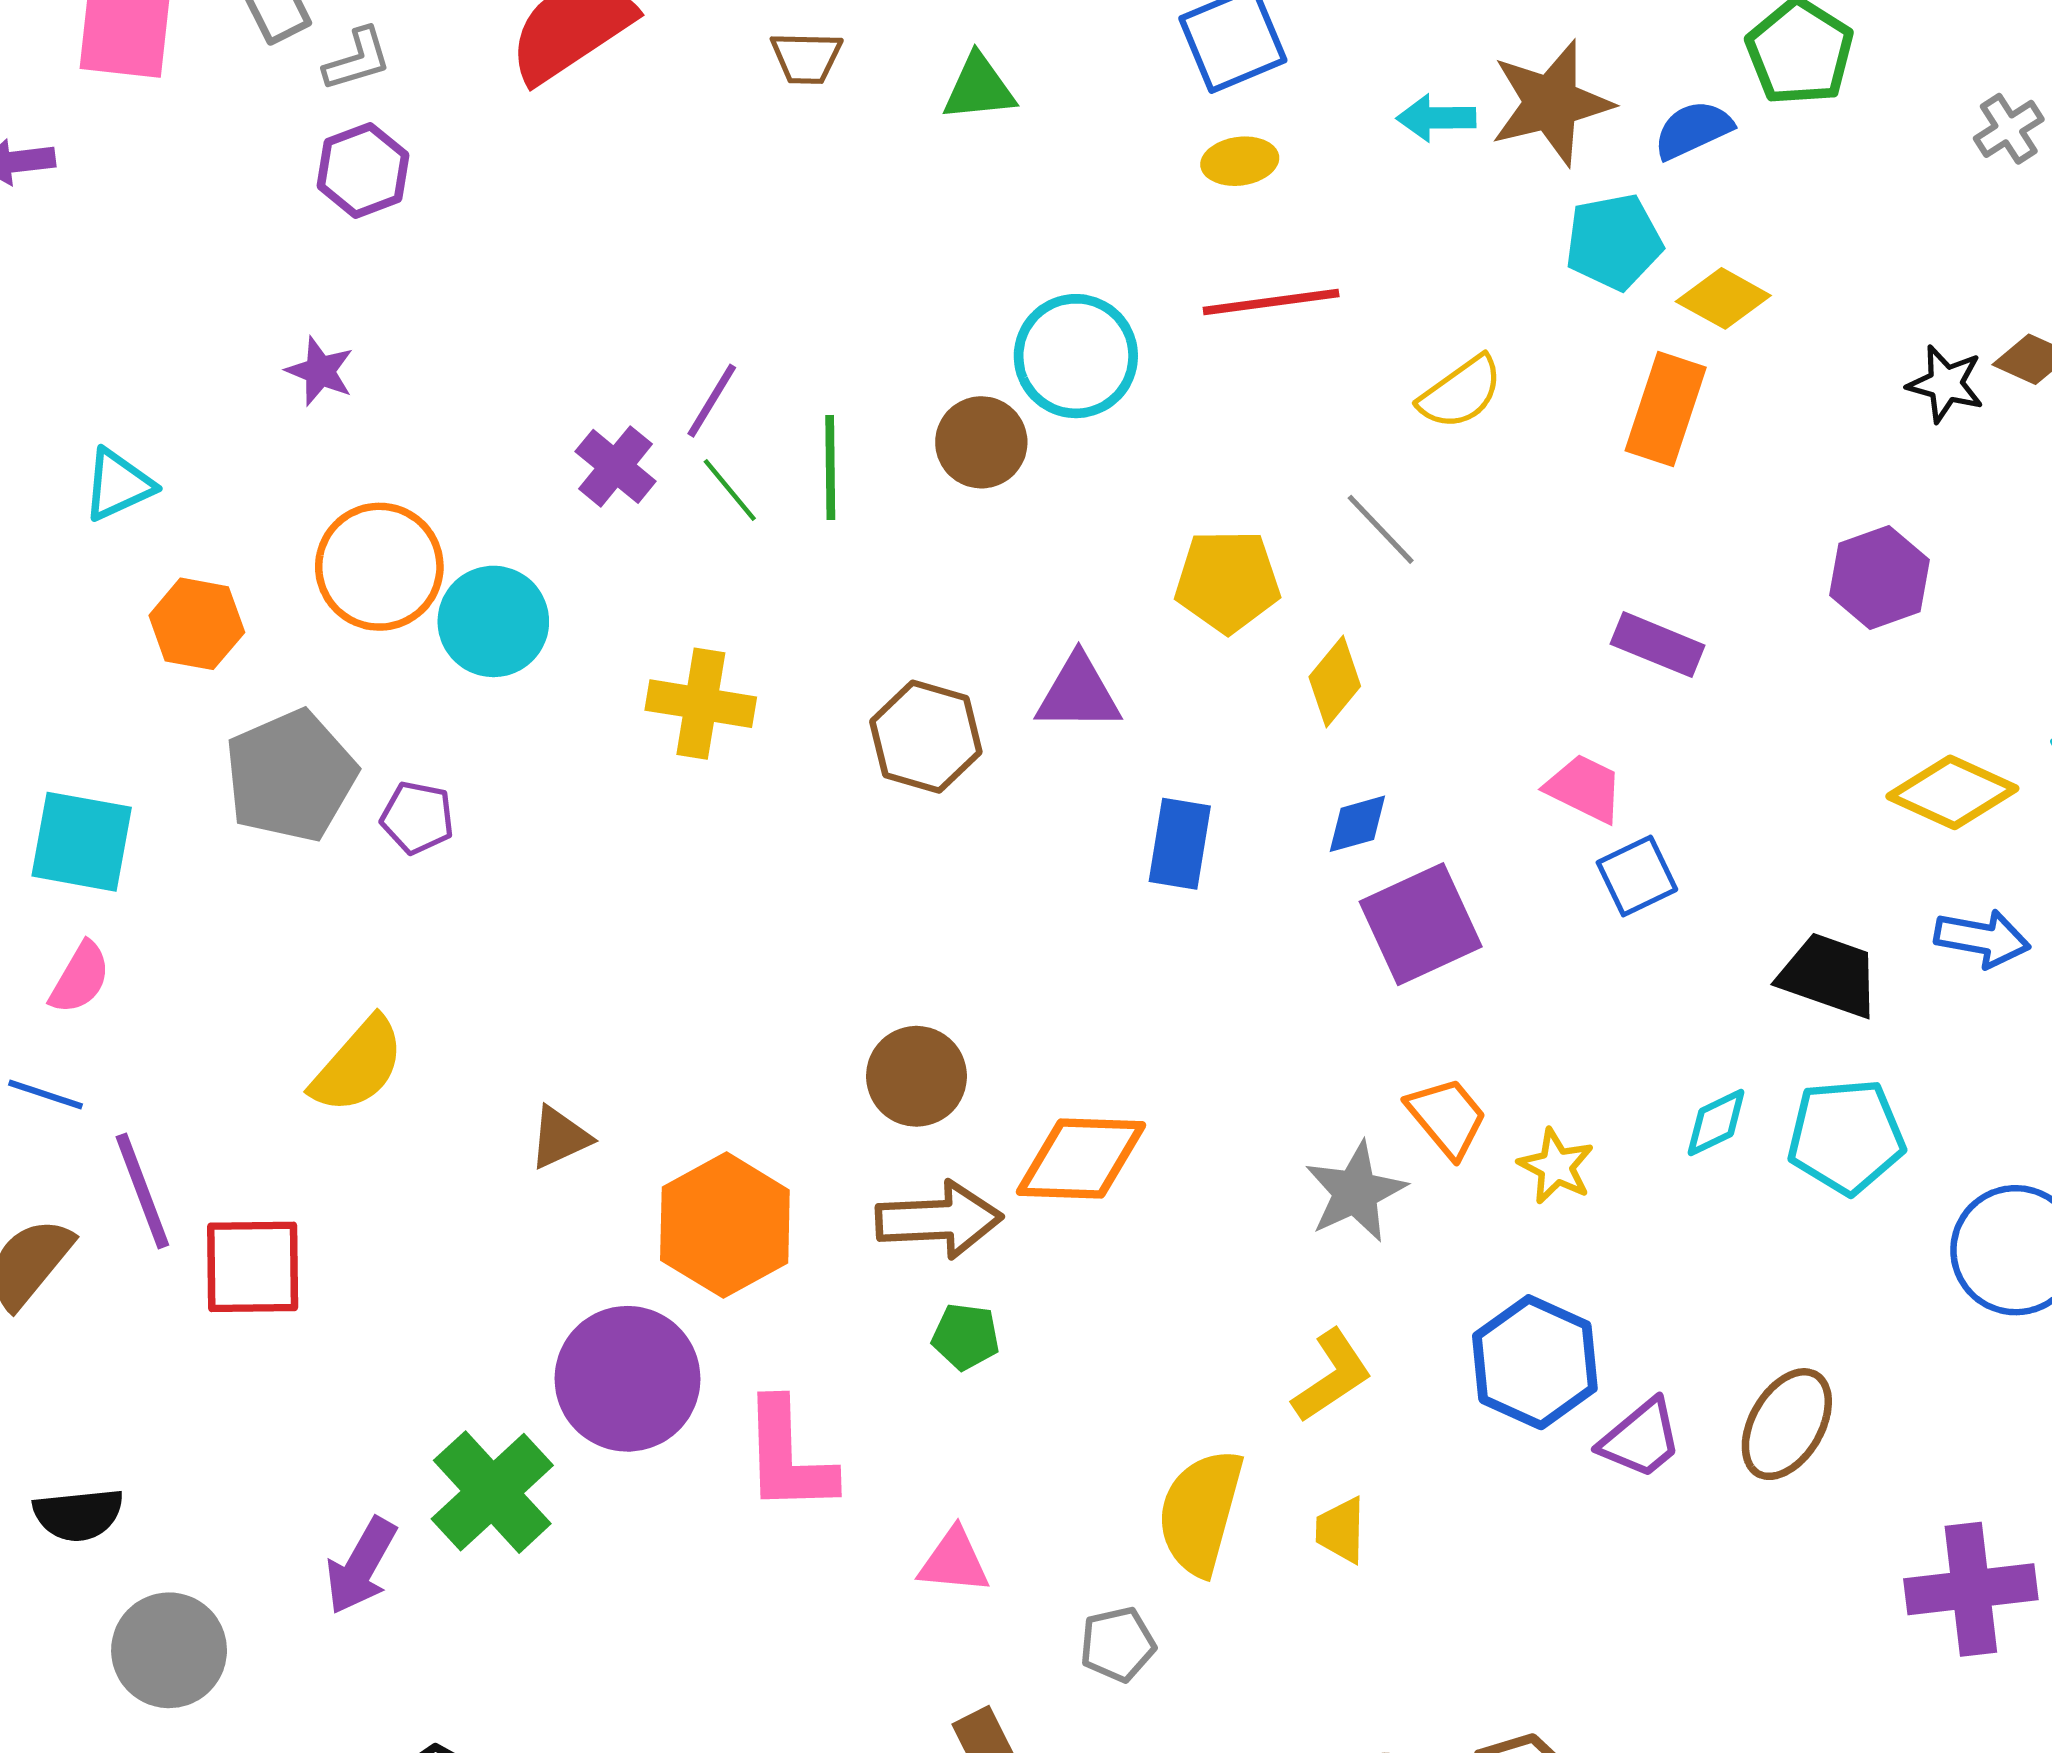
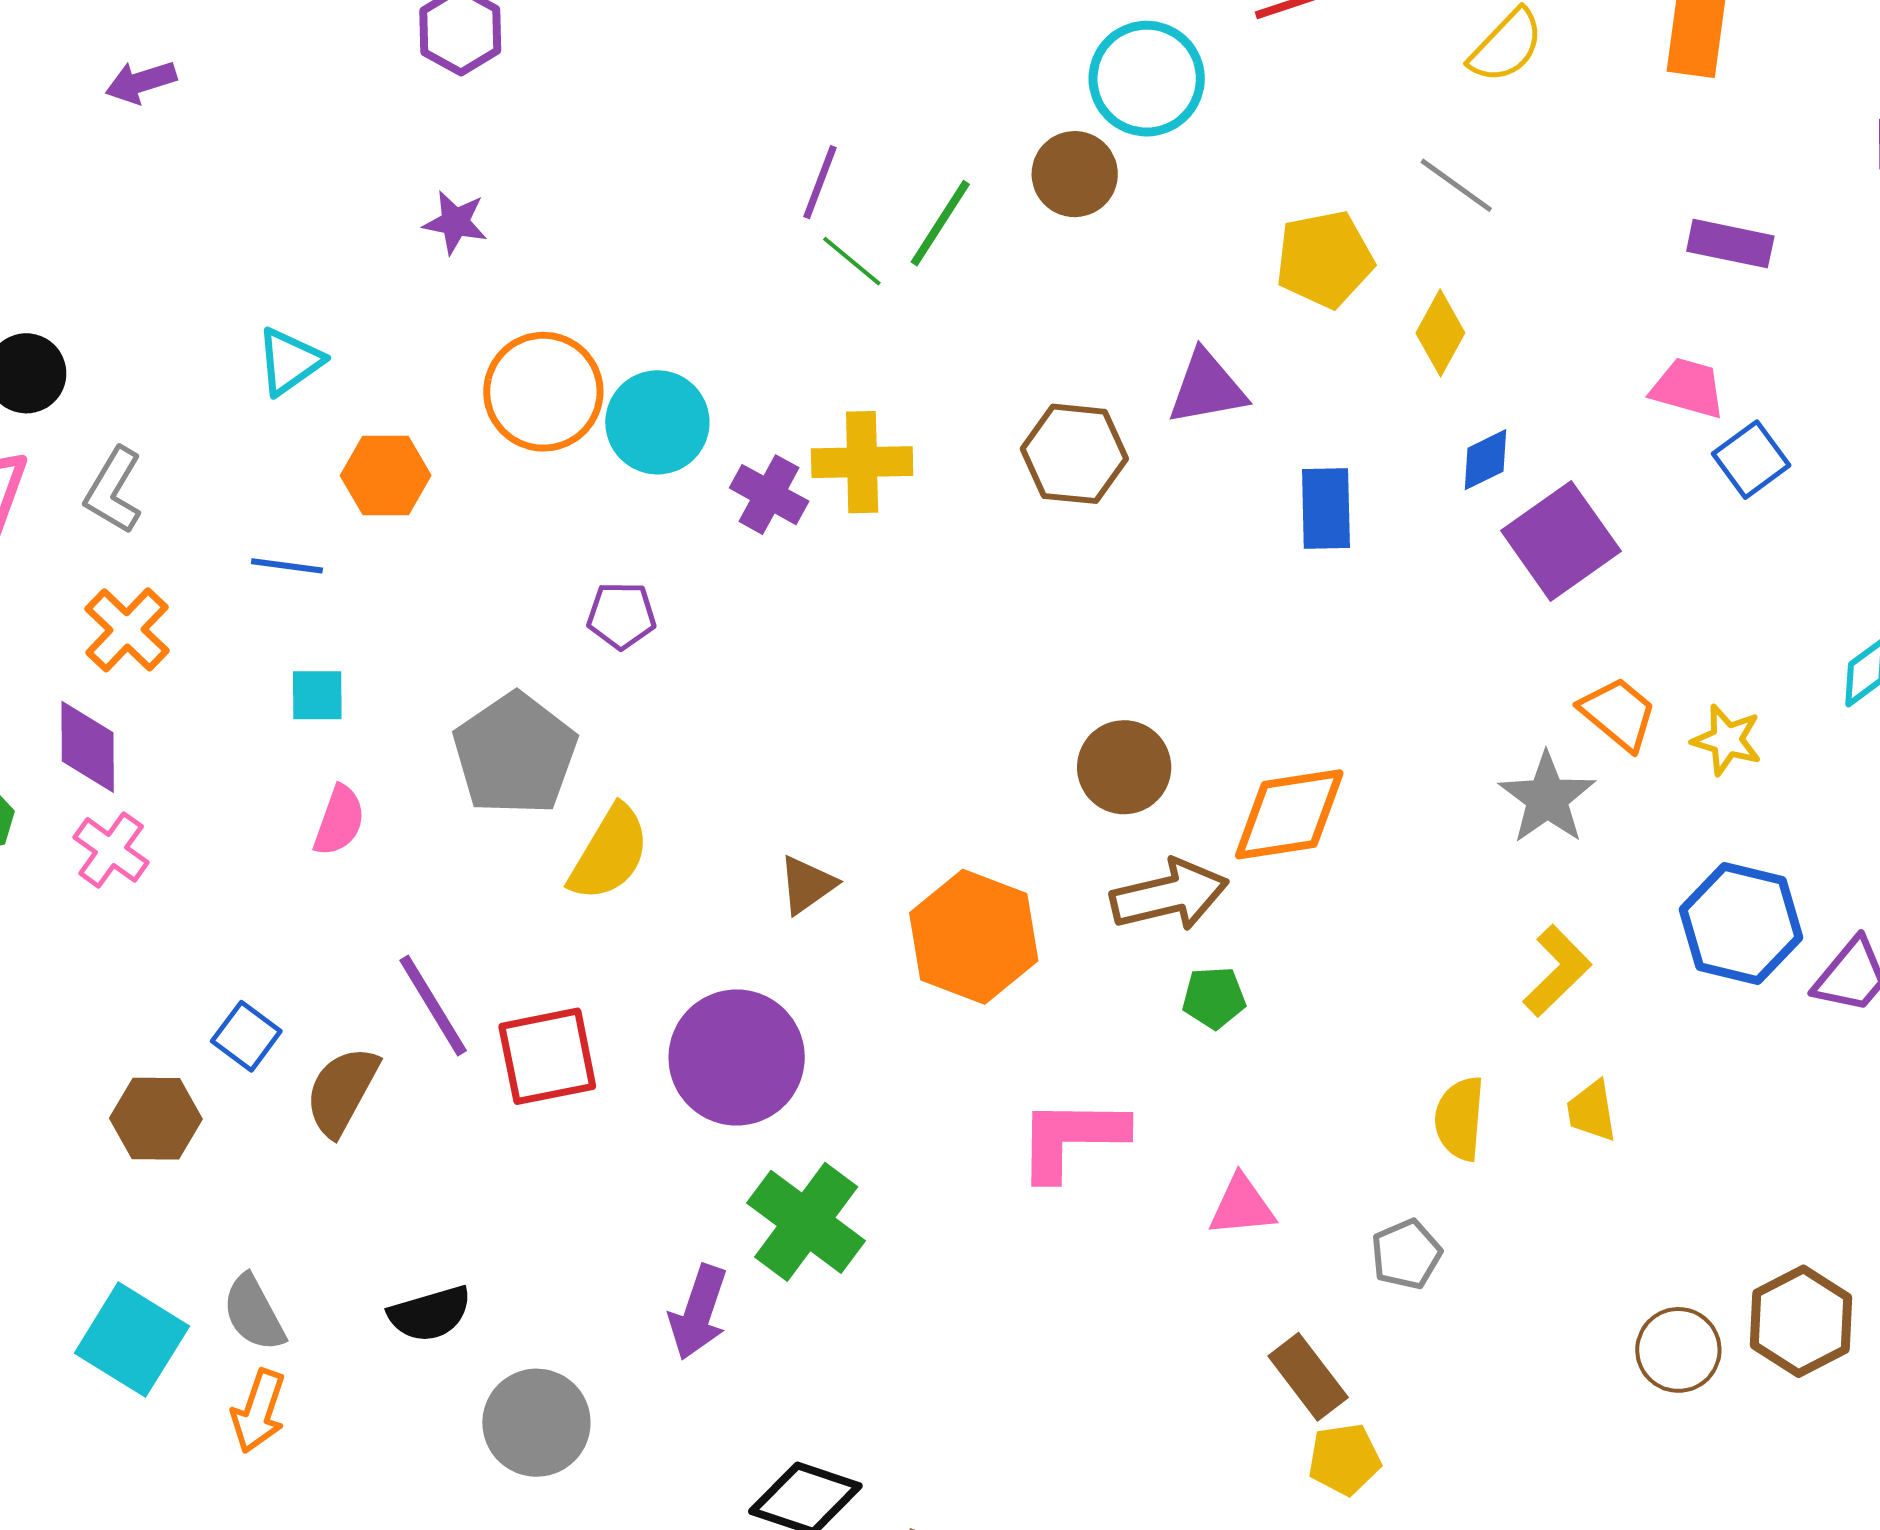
purple cross: (616, 466) -> (769, 495), moved
green line: (830, 467) -> (940, 223), turned 44
gray pentagon: (291, 776) -> (515, 754), moved
cyan square: (82, 842) -> (317, 695), size x0.6
blue line: (45, 1095) -> (287, 566), moved
purple circle: (627, 1379) -> (737, 1058), moved
pink L-shape: (788, 1456) -> (1071, 1138), turned 103
yellow semicircle: (1200, 1512) -> (1460, 1119), size x0.7

